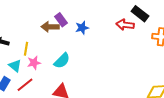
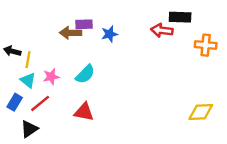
black rectangle: (140, 14) -> (180, 17), turned -36
purple rectangle: (61, 20) -> (84, 24), turned -56
yellow line: (26, 49) -> (28, 60), moved

